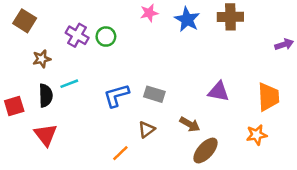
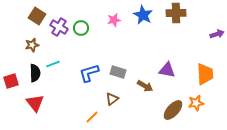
pink star: (149, 13) -> (114, 20), moved
brown square: (25, 21) -> (37, 16), moved
brown arrow: (190, 124) -> (145, 86), moved
brown ellipse: (205, 151) -> (173, 110), moved

